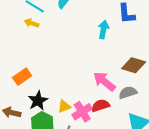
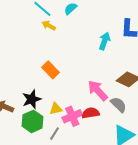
yellow arrow: (32, 23) -> (49, 26), moved
orange rectangle: (22, 77) -> (51, 70), moved, turned 72
gray semicircle: (128, 93) -> (119, 105), turned 54

